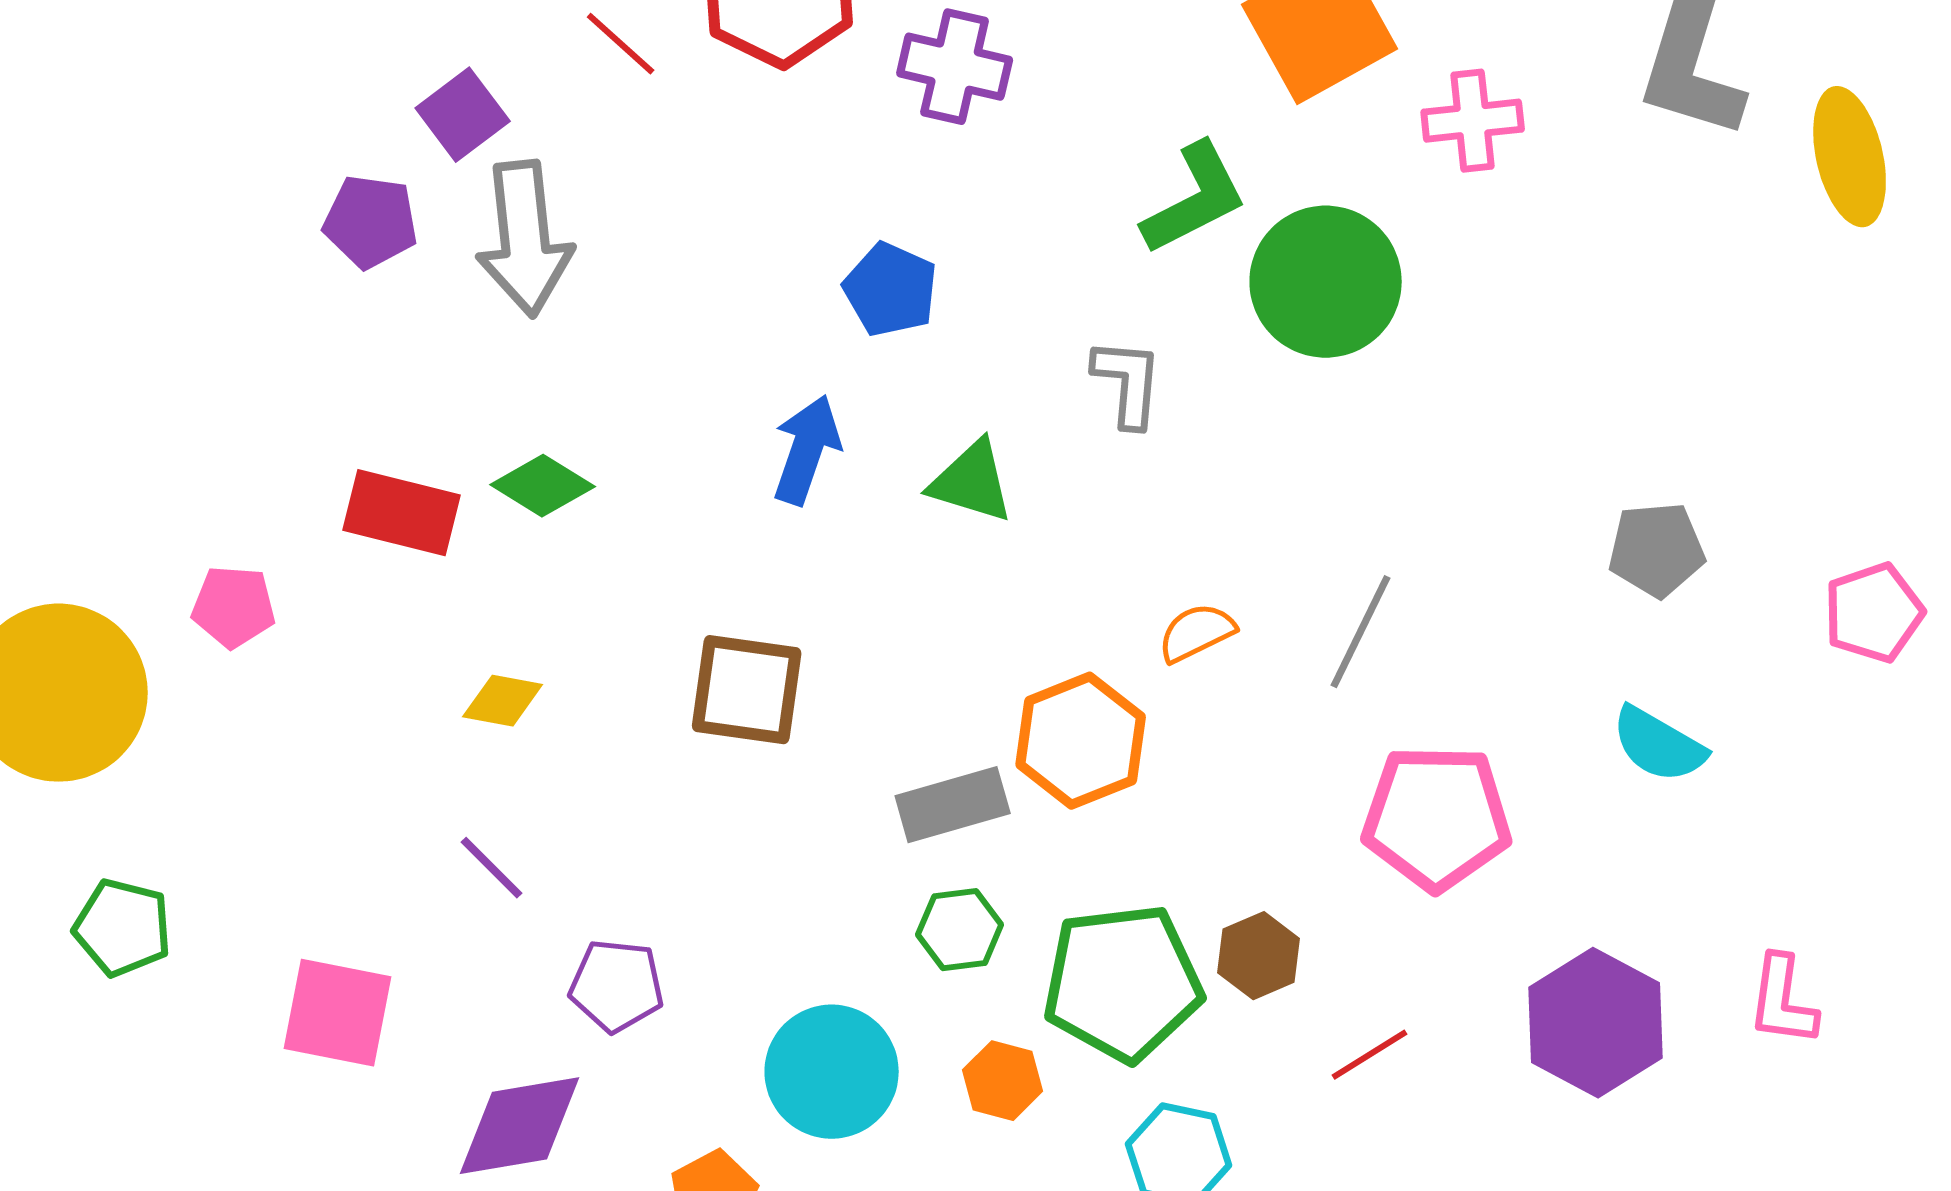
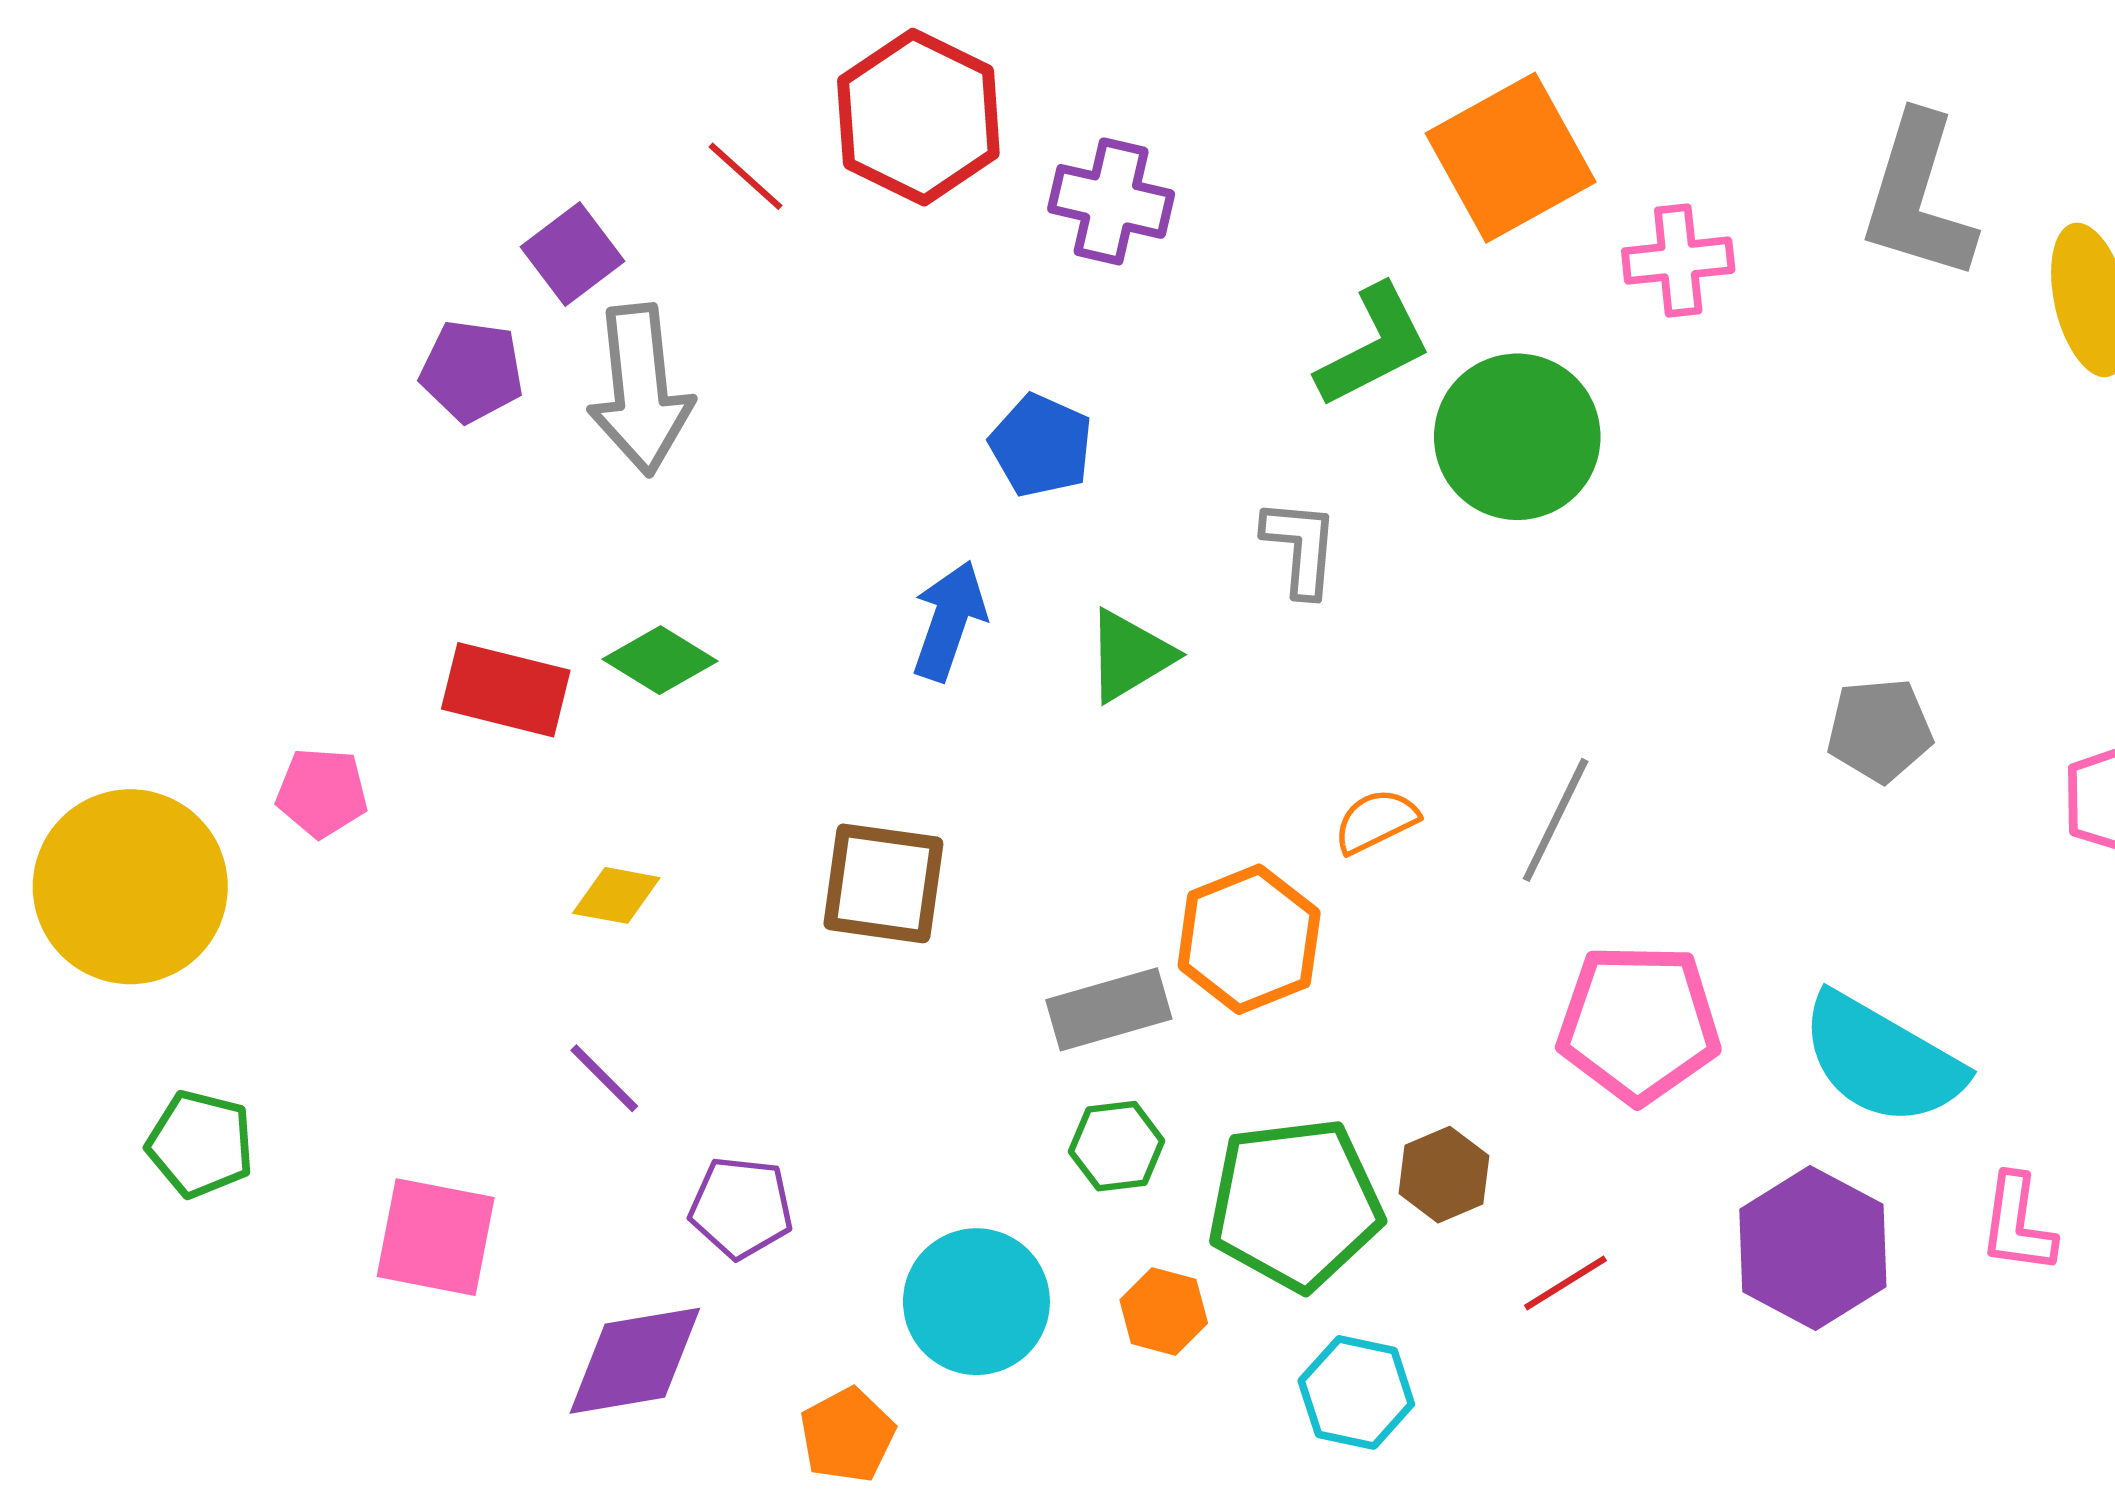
green triangle: (972, 482) -> (1130, 656), turned -48
cyan semicircle: (1659, 745) -> (1882, 1060), moved, size x1.6

